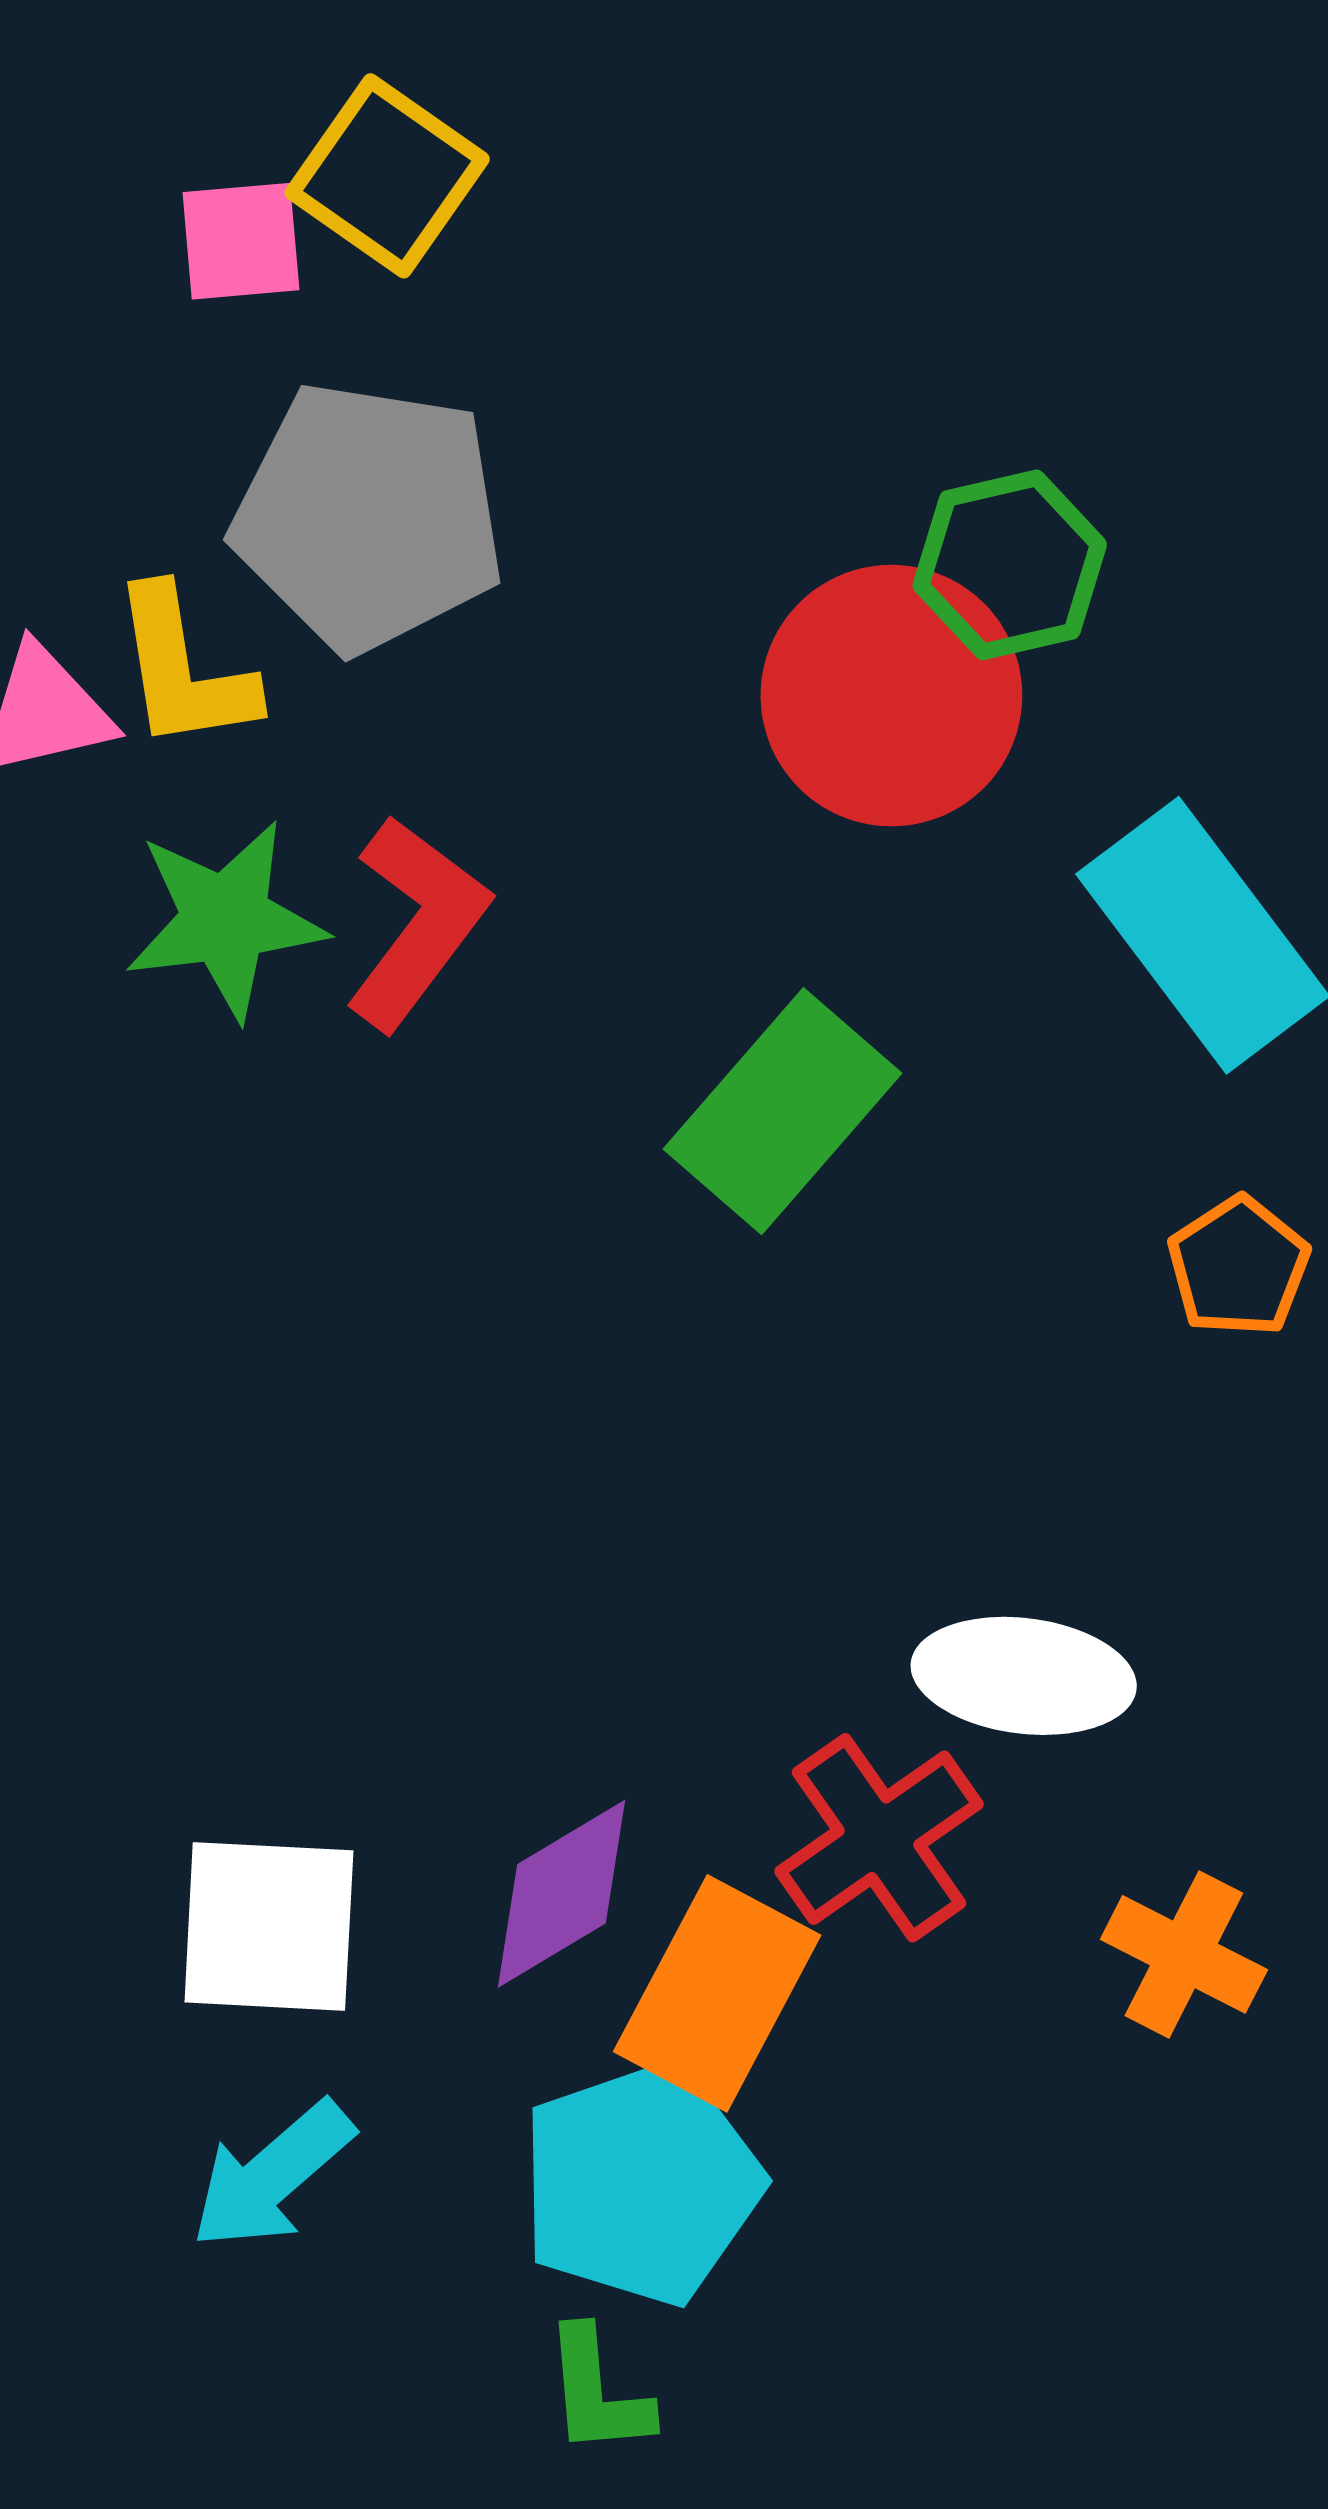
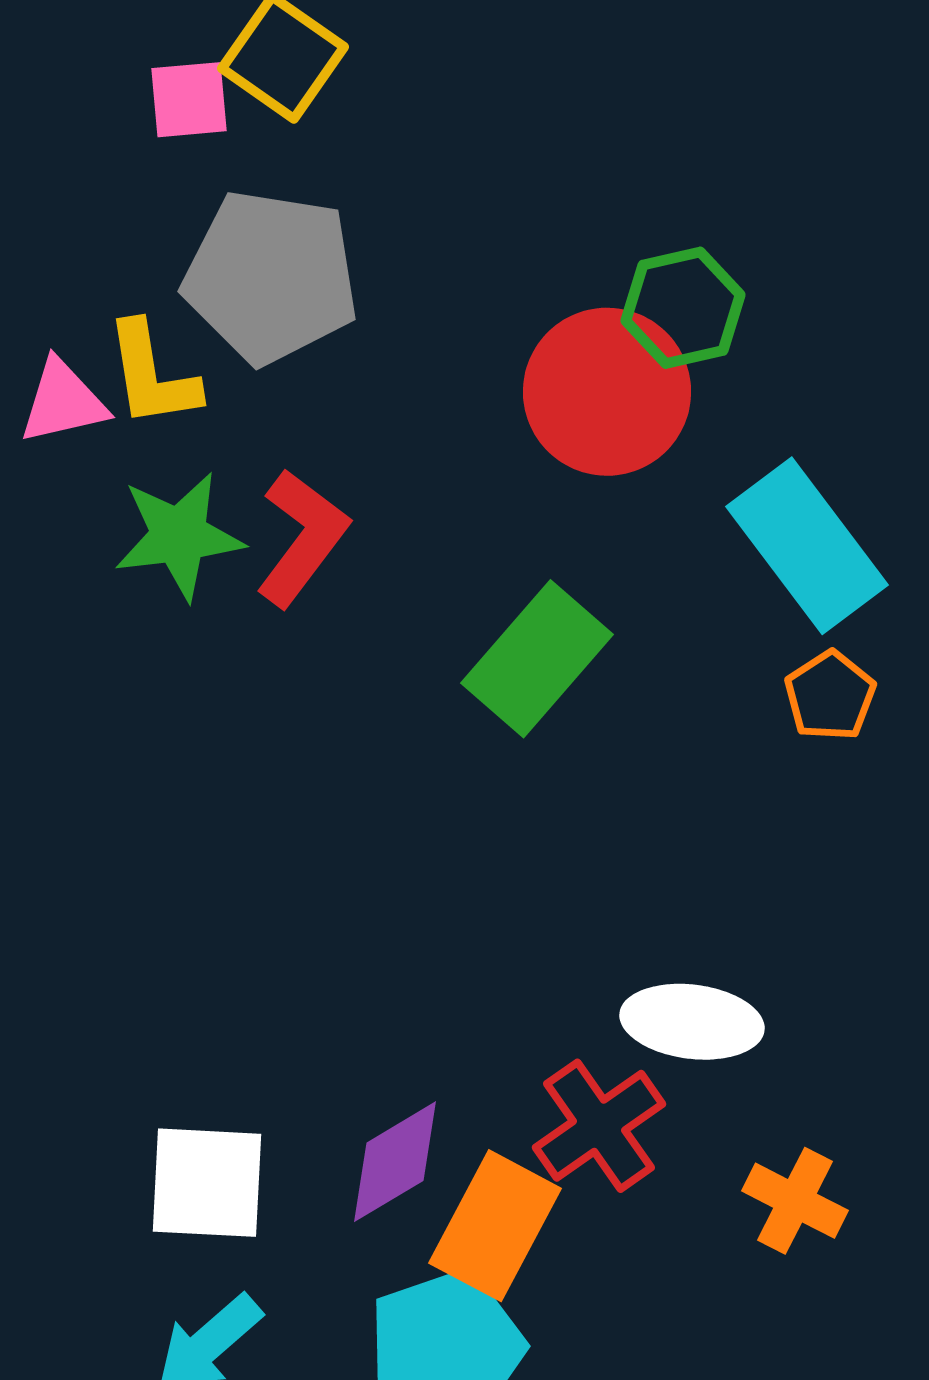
orange pentagon: (1238, 1267) -> (830, 696), moved

